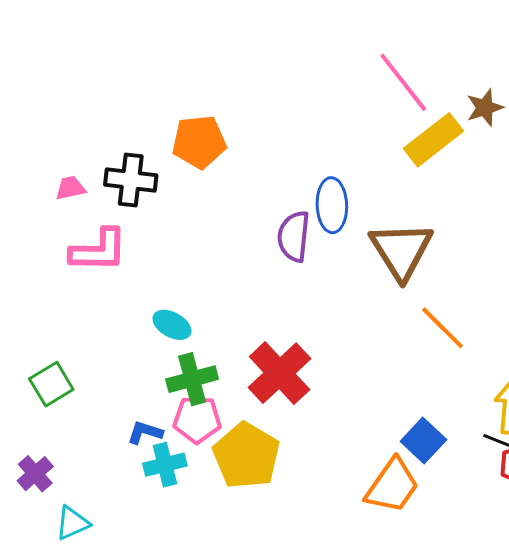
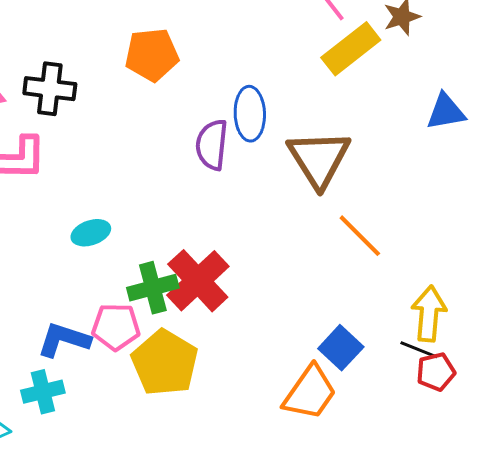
orange pentagon: (199, 142) -> (152, 55), moved
cyan ellipse: (172, 325) -> (91, 233), turned -48
green cross: (192, 379) -> (153, 288), moved
blue L-shape: (145, 432) -> (64, 340), size x1.5
cyan cross: (165, 465) -> (43, 392), moved

